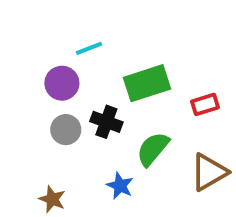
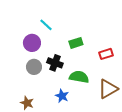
cyan line: (89, 48) -> (46, 25), turned 64
green rectangle: (147, 83) -> (76, 43), size x0.6
green semicircle: (153, 149) -> (79, 77), turned 60

